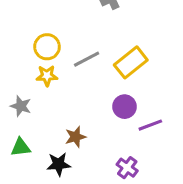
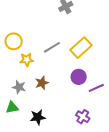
yellow circle: (47, 47) -> (14, 41), moved
gray star: (21, 106) -> (19, 87), moved
brown star: (76, 137) -> (42, 83), moved

